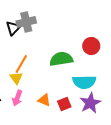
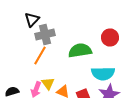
gray cross: (26, 22) -> (45, 34), moved
yellow triangle: (16, 78) -> (48, 84), moved

